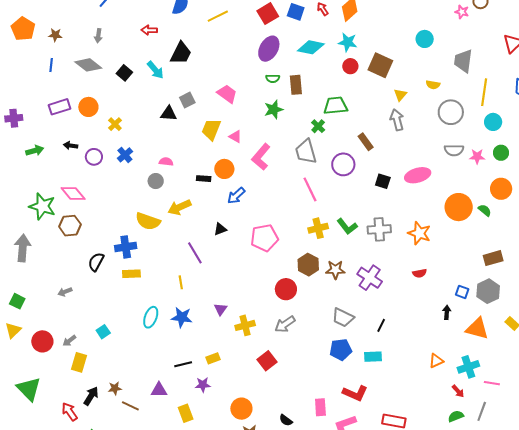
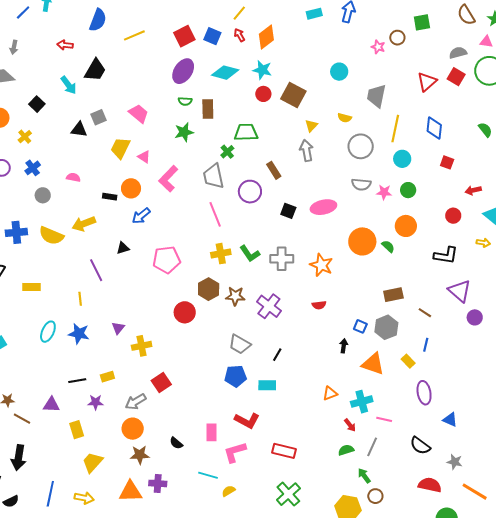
black square: (124, 73) -> (37, 104), moved
gray circle: (156, 181) -> (43, 195), moved
blue cross: (126, 247) -> (16, 232), moved
gray arrow: (285, 324) -> (136, 402), moved

